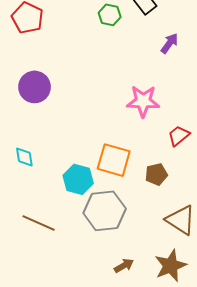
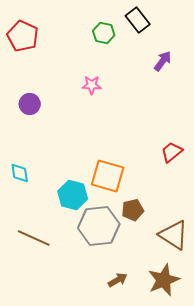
purple circle: (35, 87) -> (30, 104), size x0.7
pink star: (143, 101) -> (92, 85), moved, size x0.6
brown pentagon: (156, 174) -> (133, 210), moved

